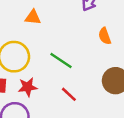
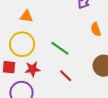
orange triangle: (33, 17) -> (26, 16), moved

